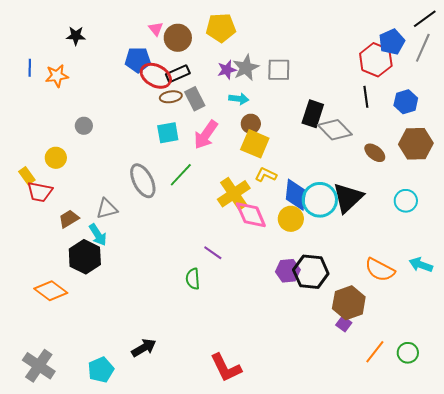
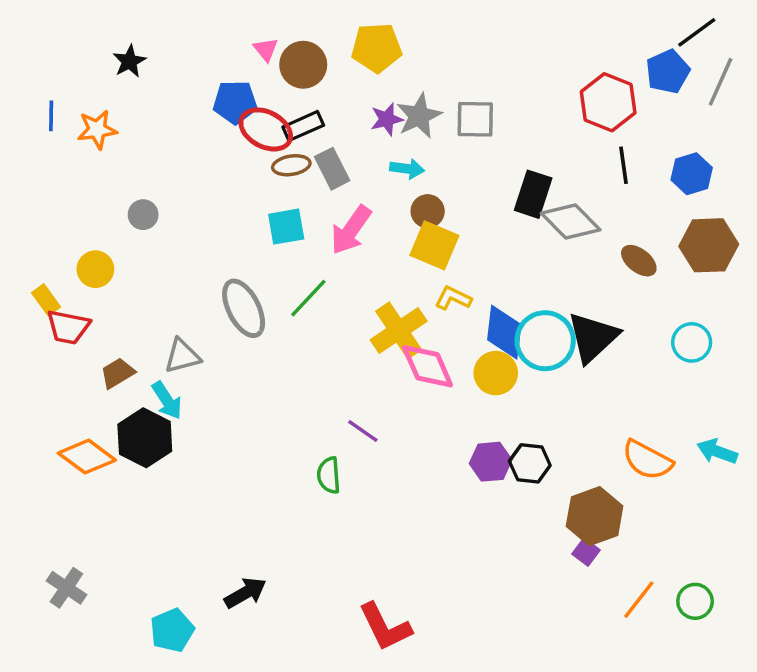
black line: (425, 19) -> (697, 32), moved
black star: (76, 36) -> (129, 61), turned -30
red hexagon: (376, 60) -> (608, 102), moved
black hexagon: (311, 272) -> (530, 463), size x0.7
orange diamond: (51, 291) -> (87, 457), moved
gray cross: (39, 366) -> (66, 588), moved, size x0.7

